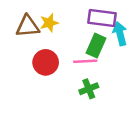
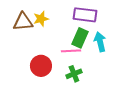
cyan arrow: (120, 34) -> (100, 42), moved
red circle: (46, 62) -> (41, 66), moved

